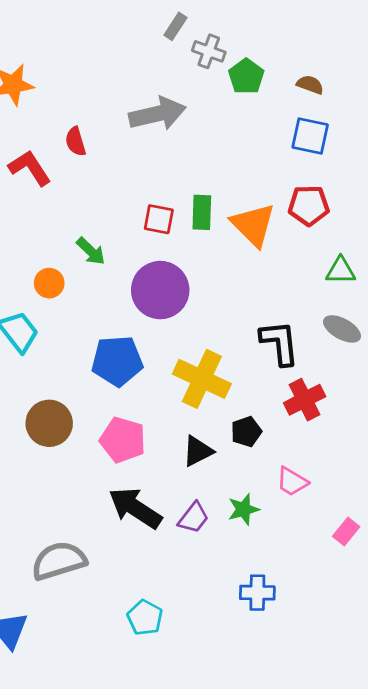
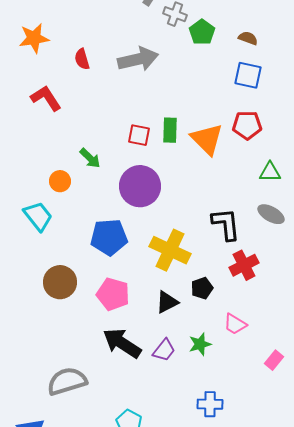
red semicircle: (76, 142) -> (82, 59), moved

